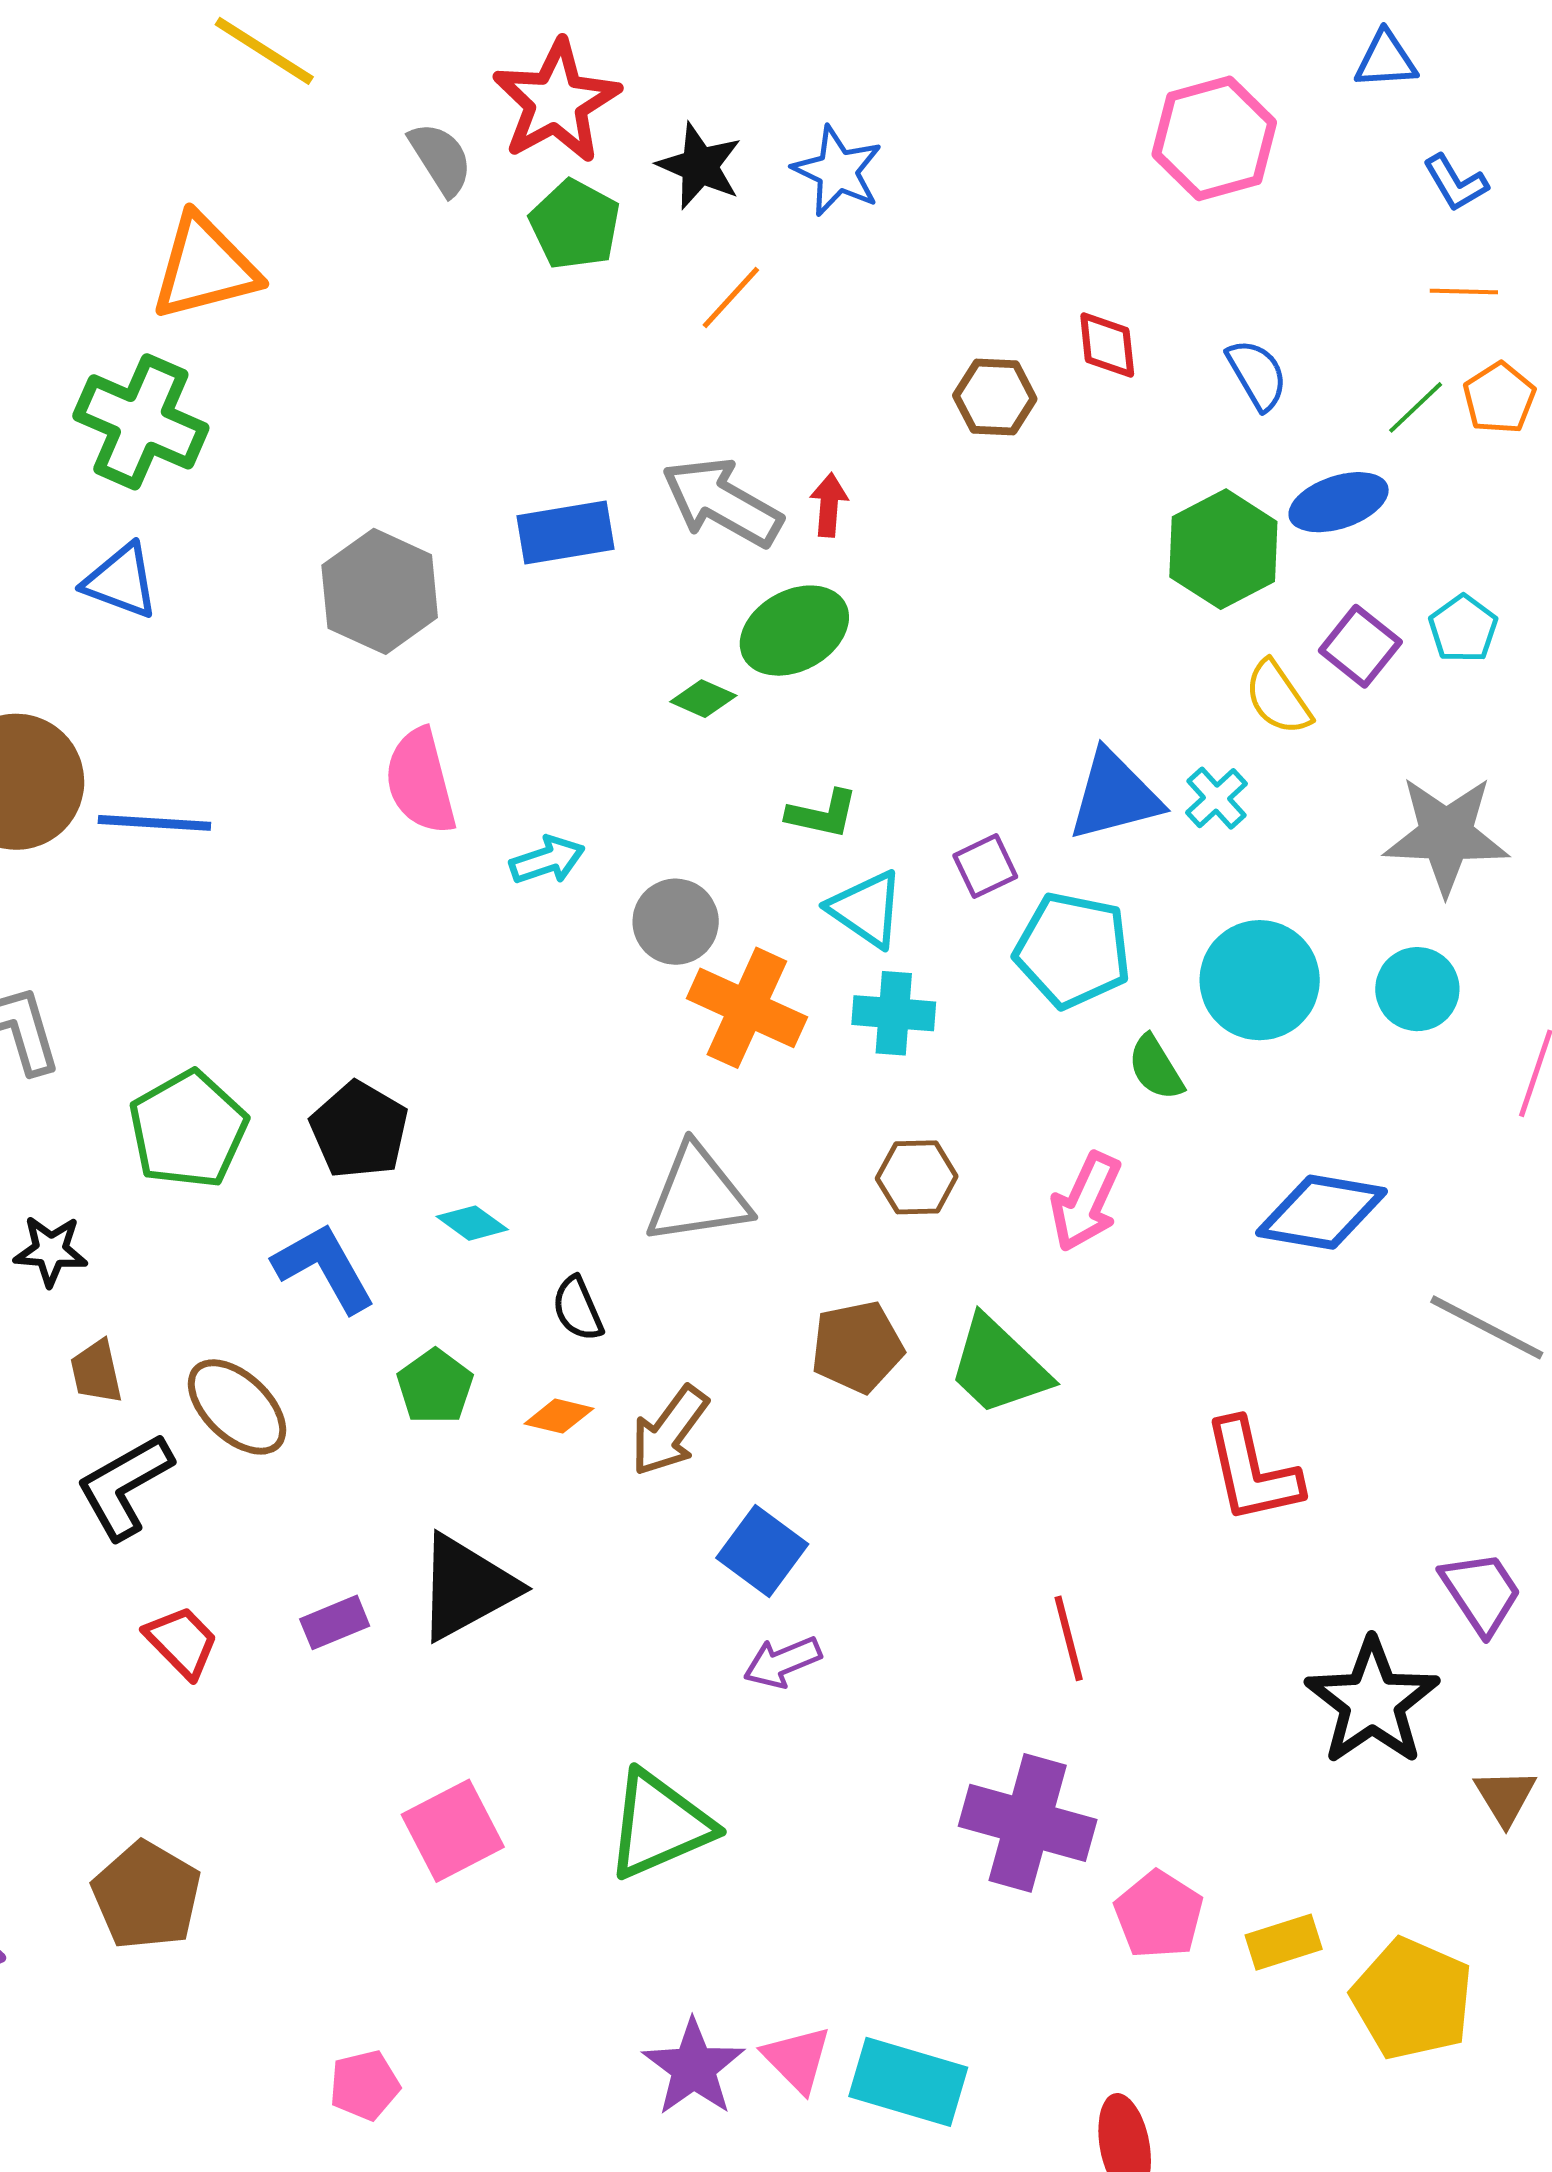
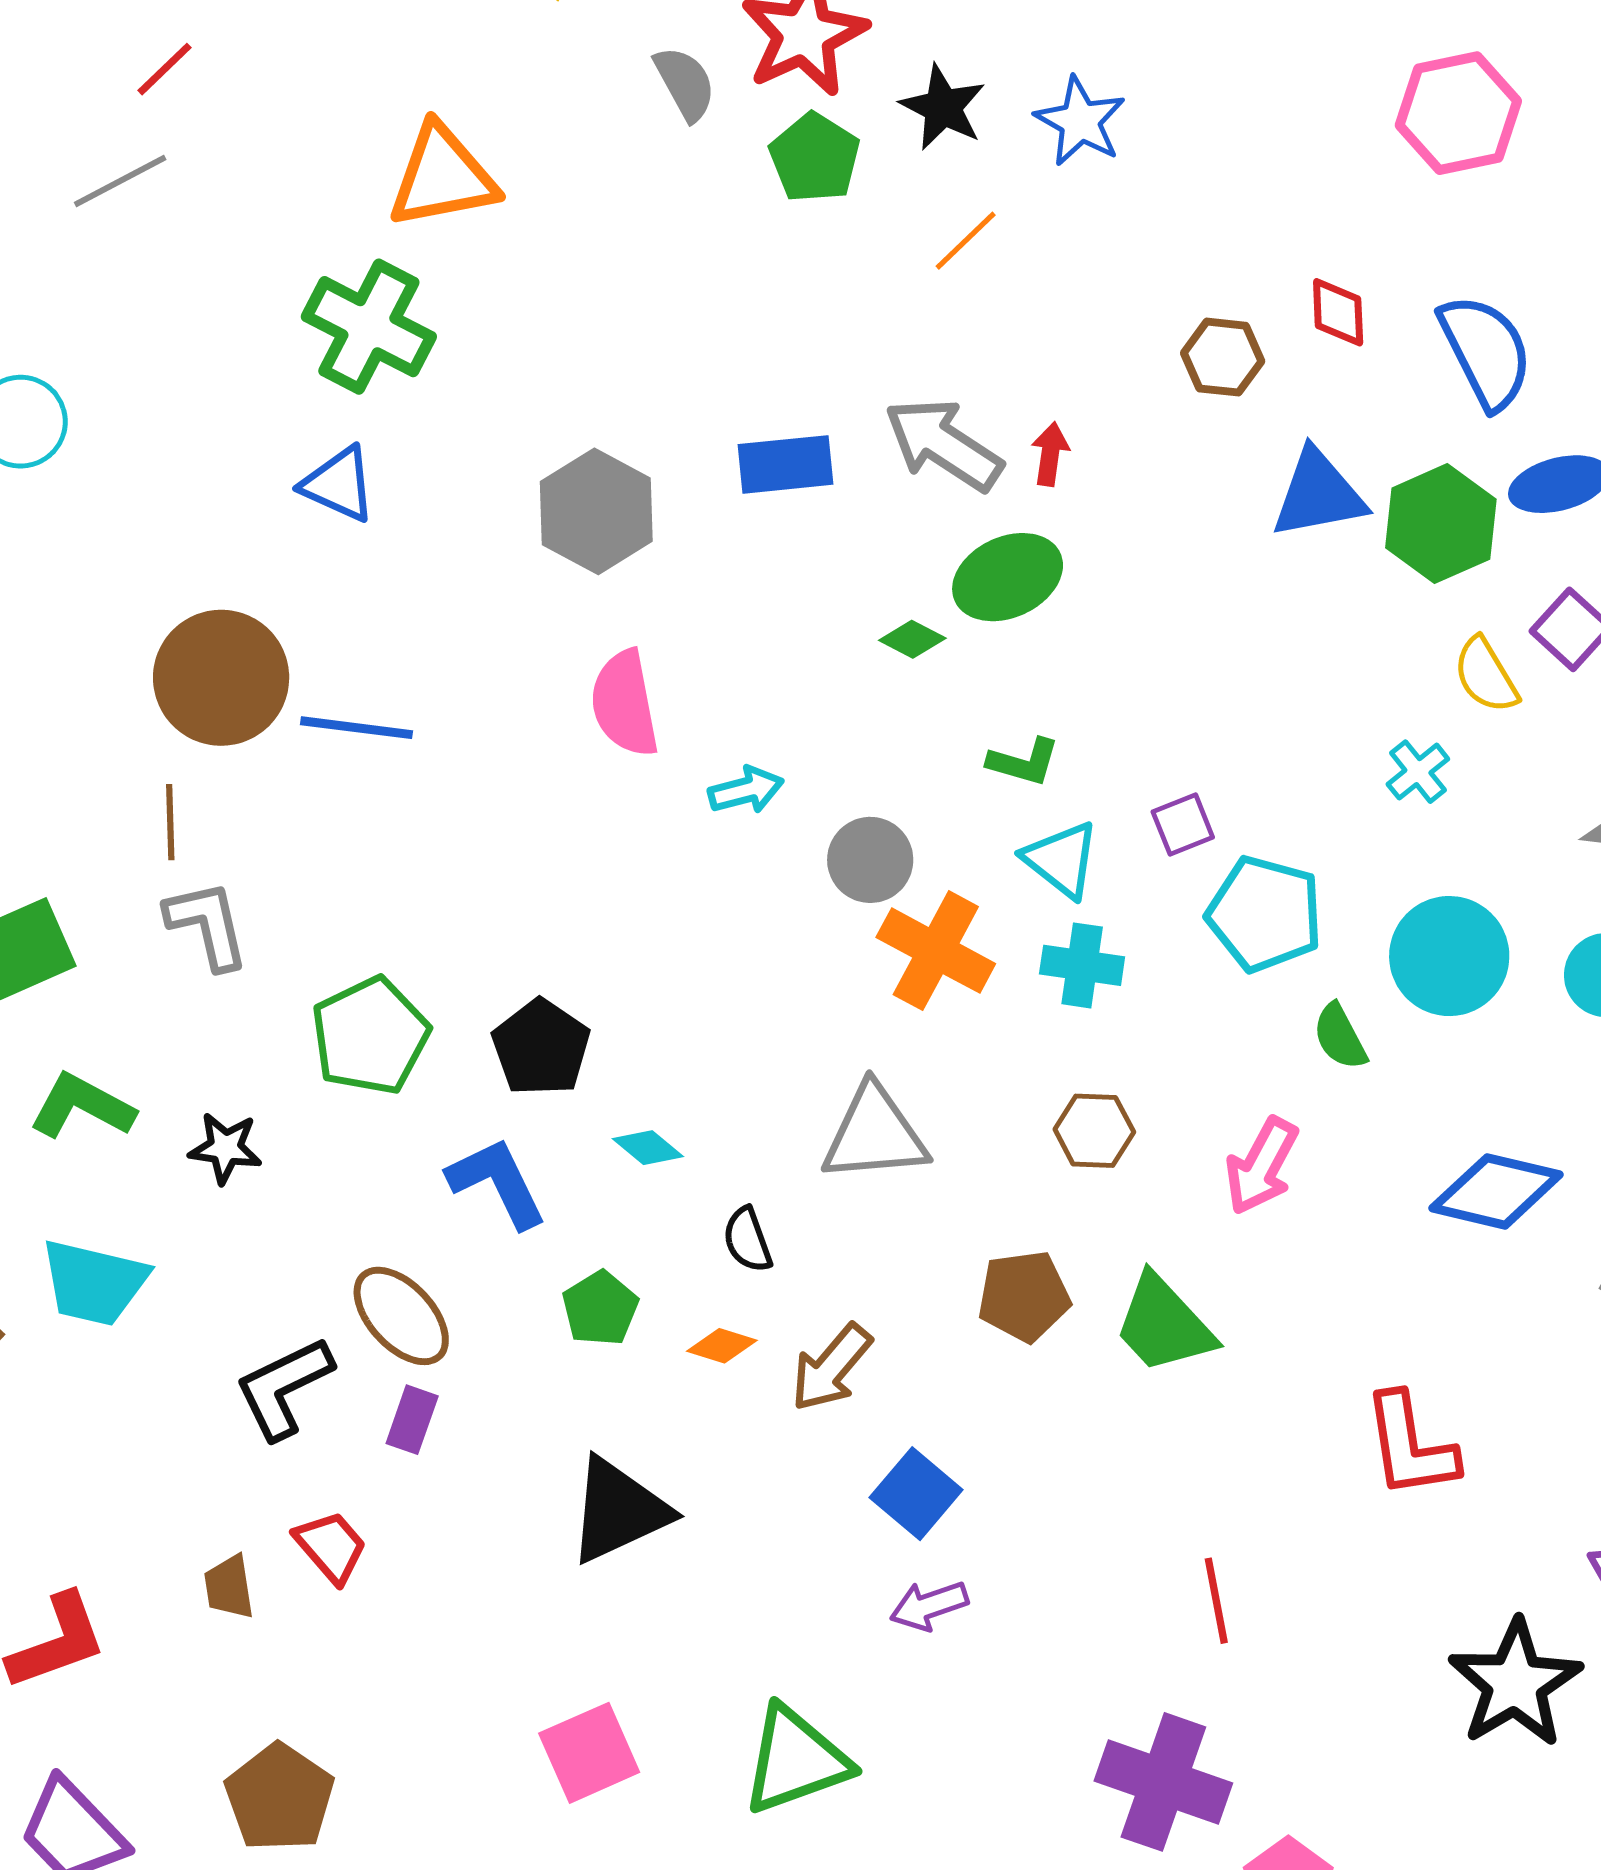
blue semicircle: (1257, 374) -> (1486, 351), size x1.6
blue triangle: (1115, 796) -> (1318, 494), moved
brown trapezoid: (96, 1372) -> (229, 1587), moved
purple rectangle: (335, 1622) -> (412, 1420), moved, turned -52

